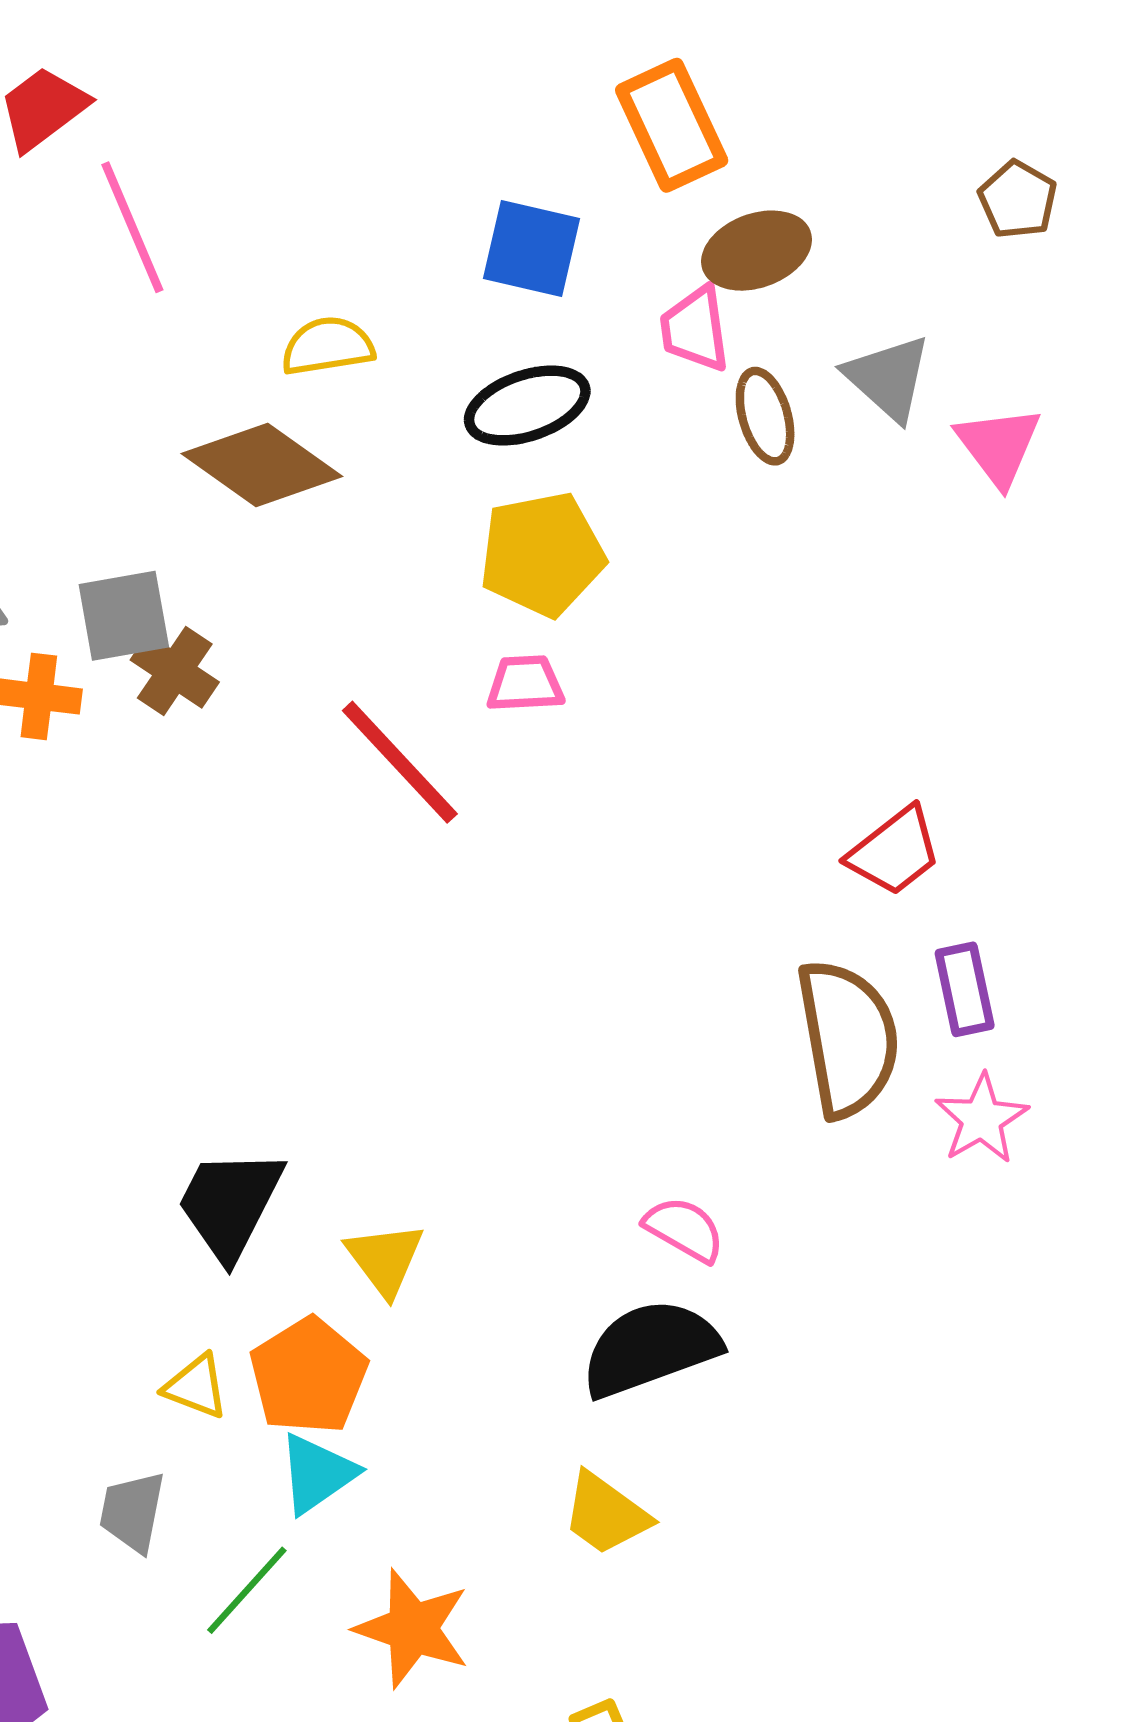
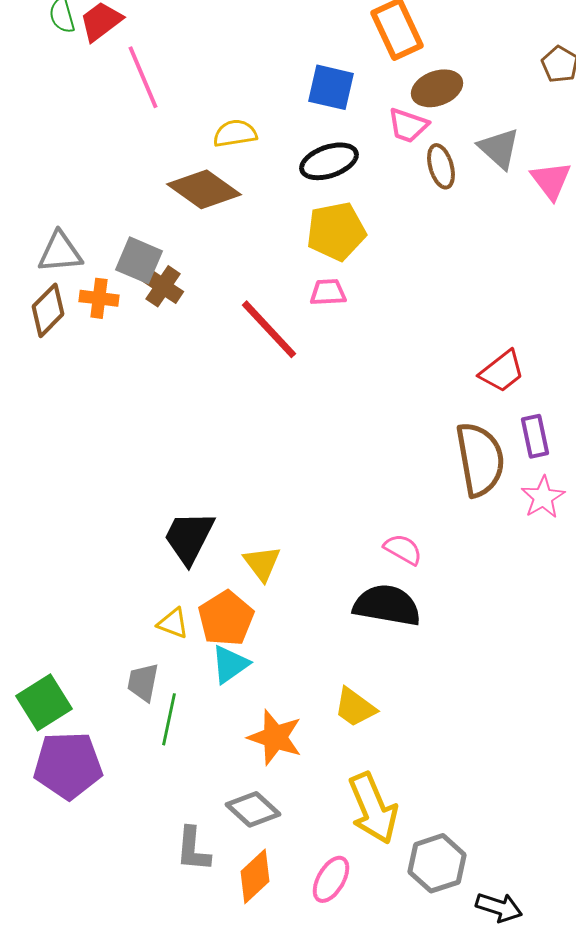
pink trapezoid: (695, 329) -> (408, 125), turned -63
gray square: (124, 616) -> (139, 260), turned 33
black semicircle: (650, 1348) -> (387, 605), turned 30
yellow trapezoid: (606, 1514) -> (355, 707), moved
green line: (247, 1590) -> (169, 719), moved, turned -30

